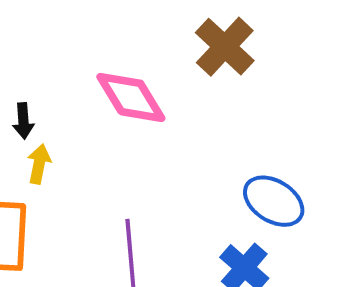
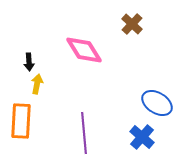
brown cross: (225, 47) -> (132, 24), size x0.7

